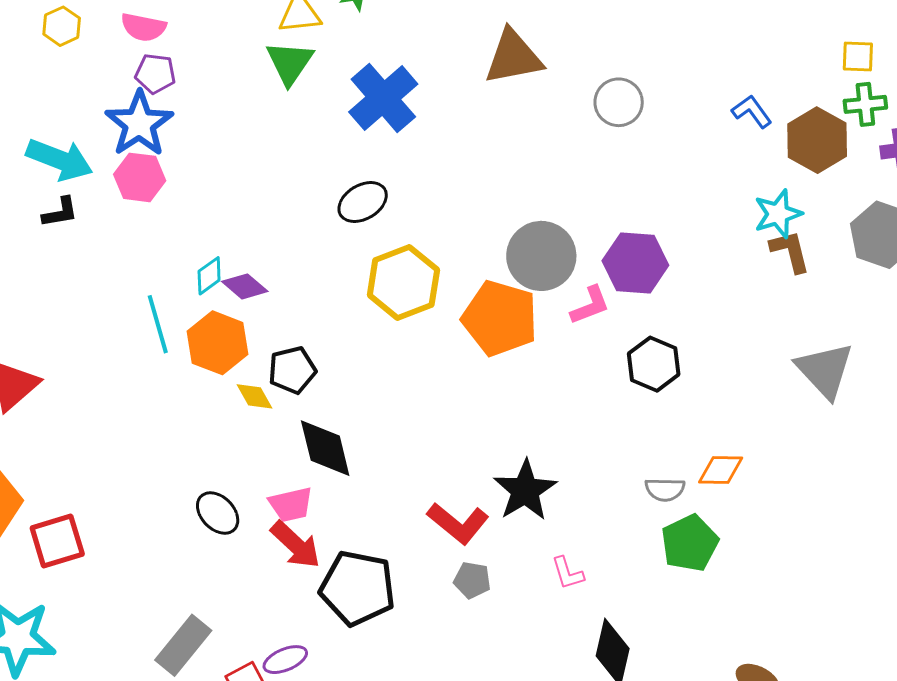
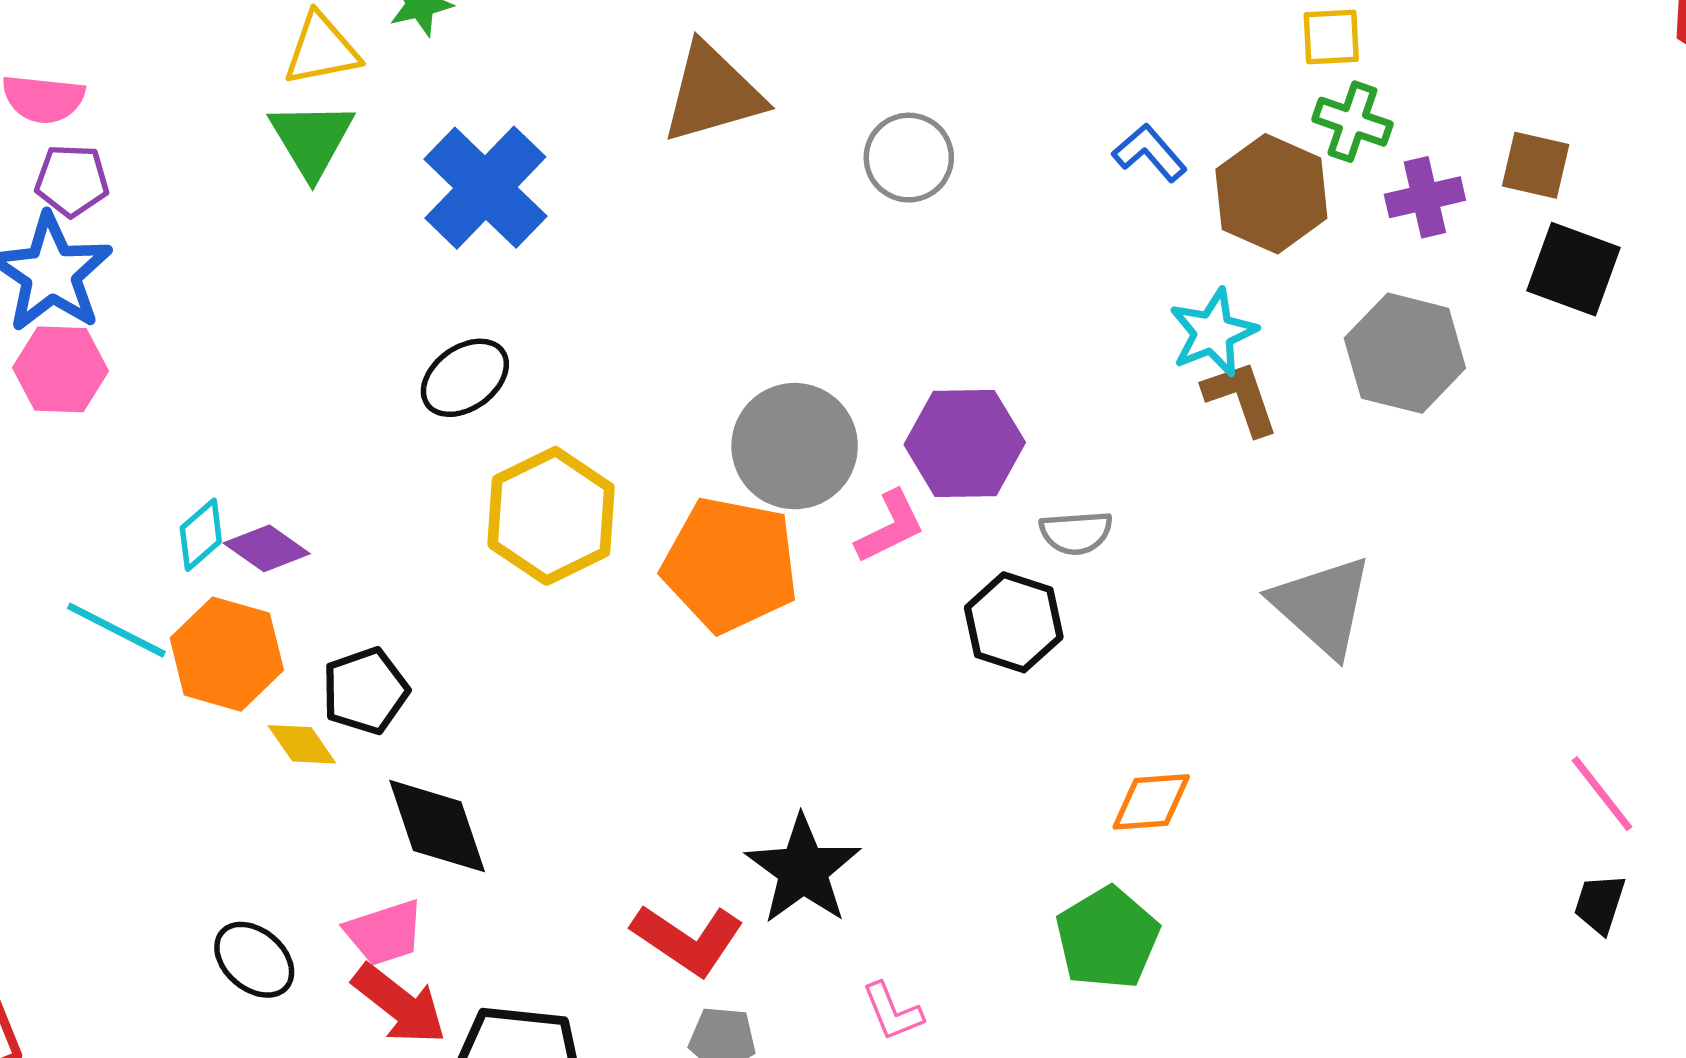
green cross: (865, 104) -> (1352, 122), turned 30
cyan line: (158, 324) -> (116, 630), turned -42
gray semicircle: (665, 489) -> (1076, 533), moved

